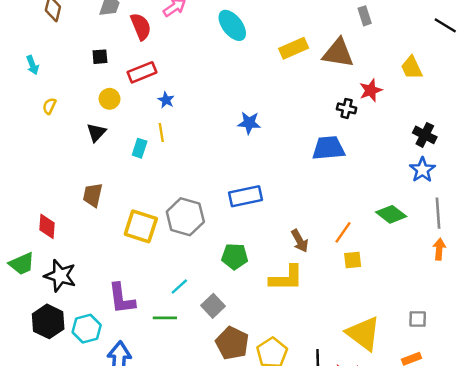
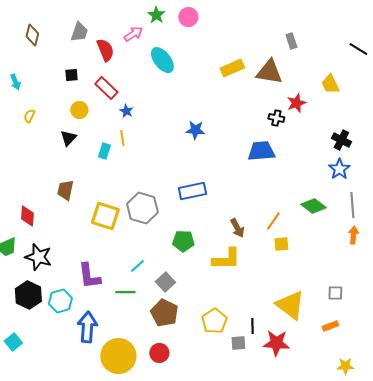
cyan ellipse: (232, 25) -> (162, 60), moved
red rectangle: (142, 72) -> (106, 88), turned 65
brown pentagon: (232, 343) -> (164, 313), moved

